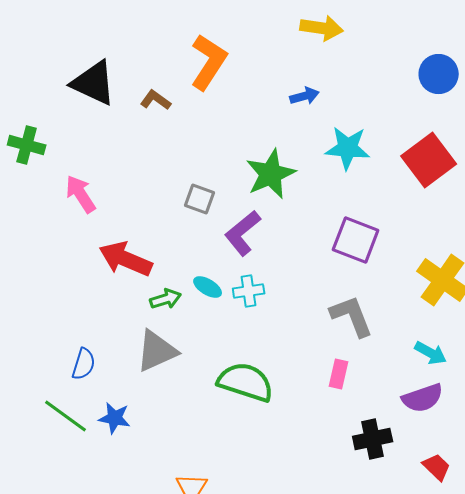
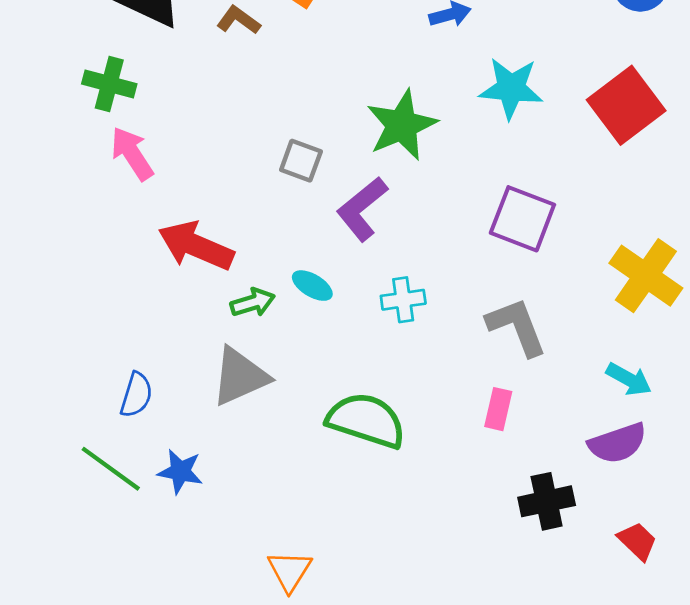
green cross: (27, 145) -> (109, 84), moved
cyan cross: (249, 291) -> (403, 300), moved

